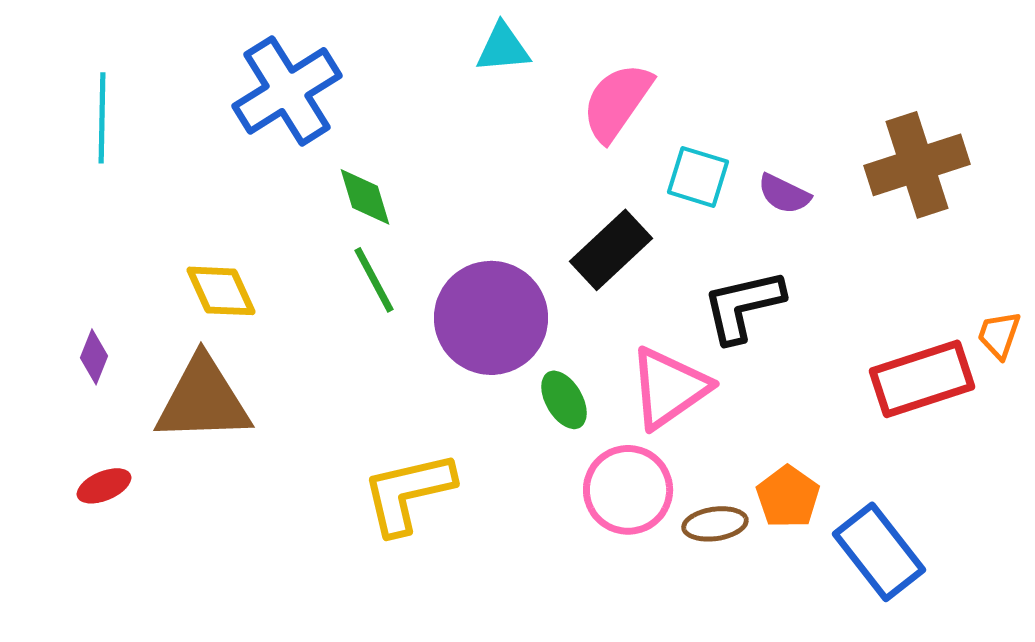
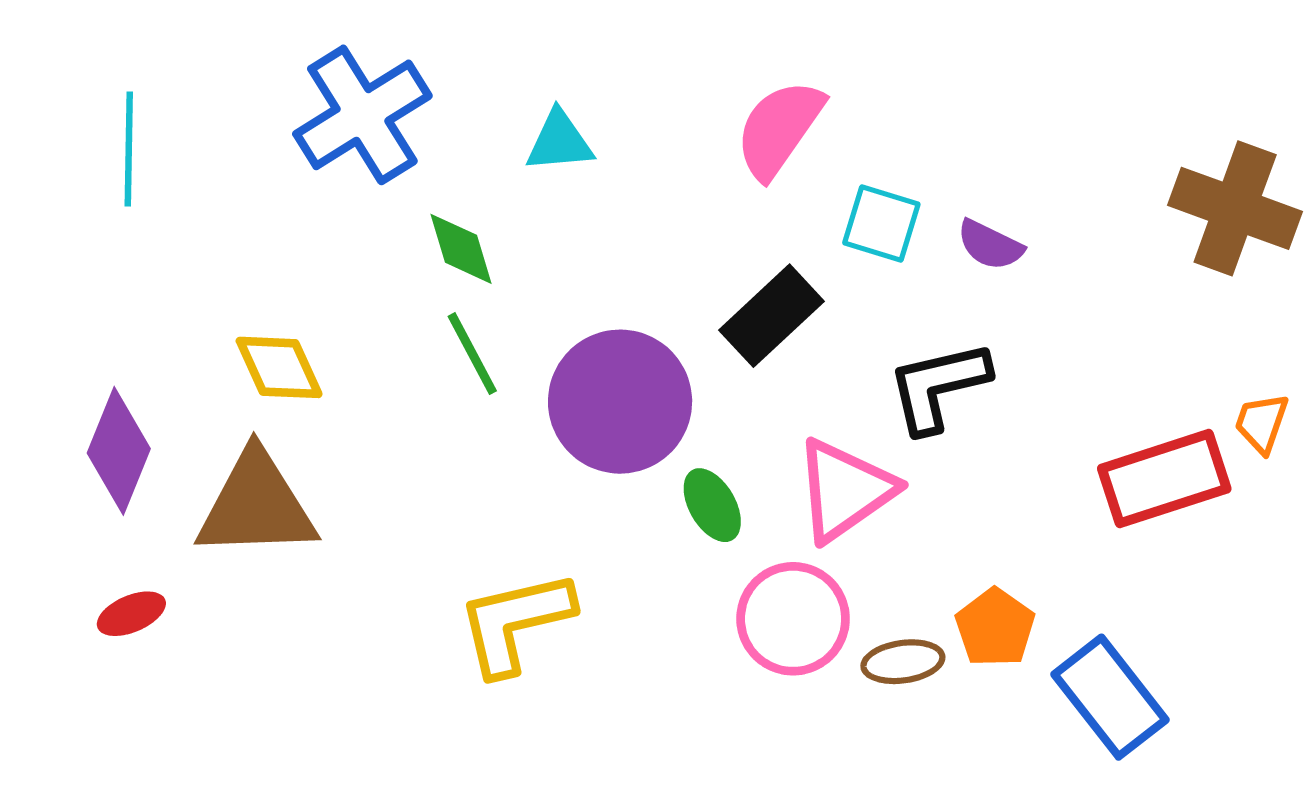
cyan triangle: (503, 48) -> (559, 141), moved
brown cross: (917, 165) -> (1235, 208), moved, turned 38
purple diamond: (94, 357) -> (119, 451), size x1.8

